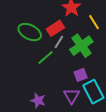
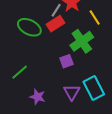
gray line: (59, 42) -> (56, 10), moved
green line: (45, 57) -> (20, 72), moved
purple square: (81, 75) -> (66, 61), moved

